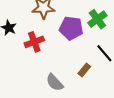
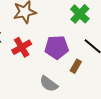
purple pentagon: (71, 28) -> (57, 47), moved

